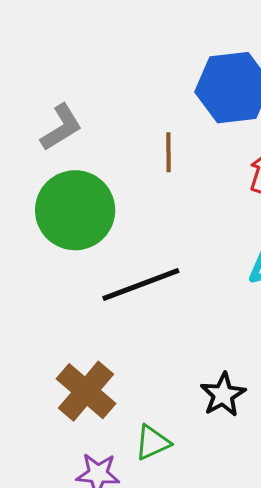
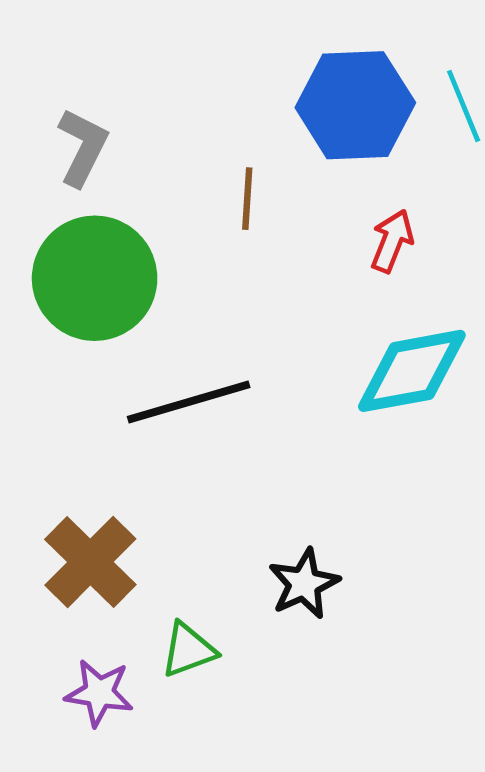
gray L-shape: (61, 127) -> (83, 147), turned -36

